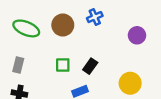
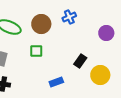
green square: (63, 65) -> (36, 51), moved
black rectangle: (90, 66) -> (80, 61), moved

